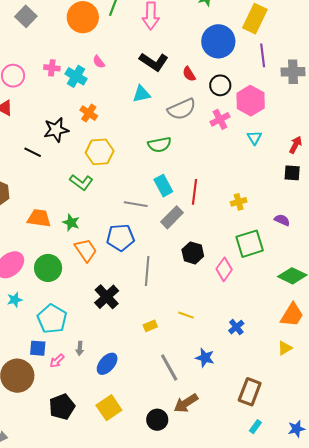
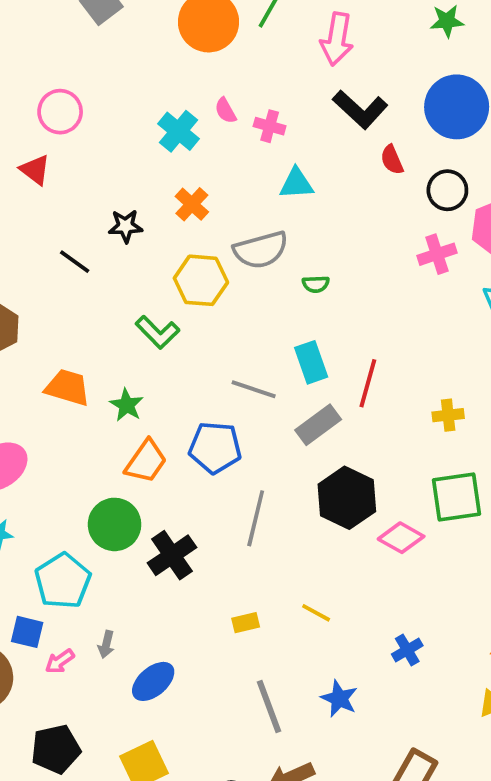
black L-shape: (154, 62) -> (360, 109), moved
pink cross: (52, 68) -> (270, 126), moved
gray semicircle: (182, 109) -> (261, 250), moved
black star: (56, 130) -> (126, 226), size x0.7
green semicircle: (159, 145) -> (316, 284), size x0.6
orange trapezoid: (86, 250) -> (146, 461), turned 60
black hexagon: (193, 253) -> (347, 498), size x1.4
green circle: (48, 268) -> (115, 524), moved
pink diamond: (224, 269) -> (401, 538), turned 75

